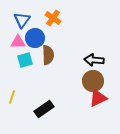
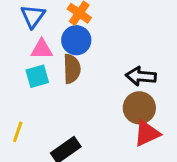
blue circle: (35, 38) -> (76, 40), moved
pink triangle: (18, 42) -> (42, 49), moved

